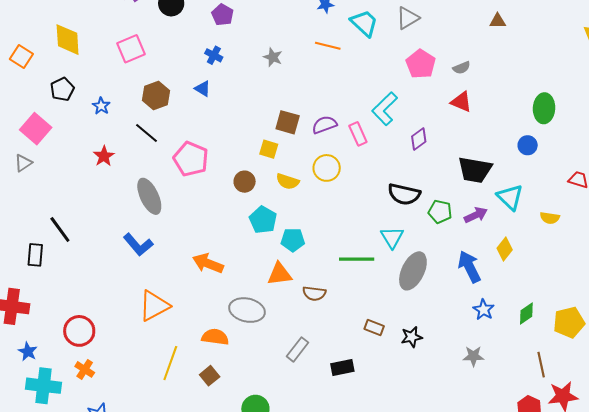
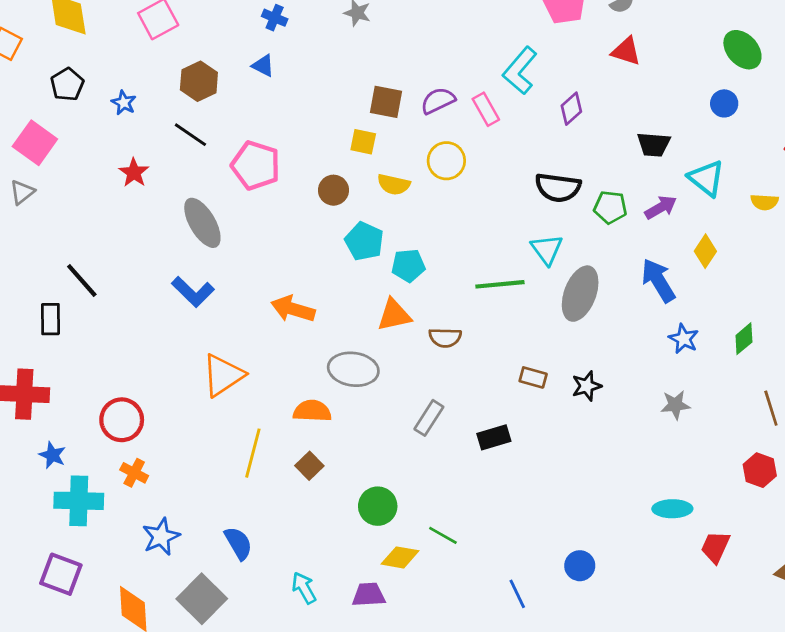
green ellipse: (544, 108) -> (742, 50), turned -40
black trapezoid: (475, 170) -> (654, 144), size x0.7

